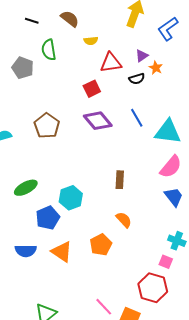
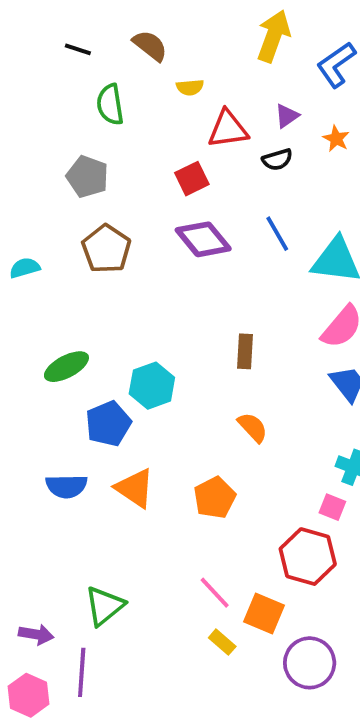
gray pentagon: (23, 68) -> (87, 177), moved
orange star: (156, 68) -> (336, 139), moved
orange pentagon: (101, 245) -> (215, 498), moved

